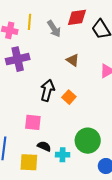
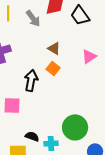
orange square: (69, 97) -> (53, 68), moved
pink square: (33, 122) -> (12, 105), moved

